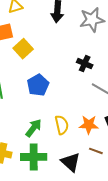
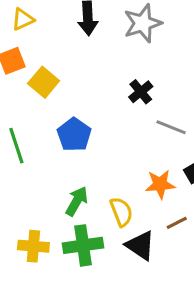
black cross: (85, 64) -> (141, 92), turned 35
yellow semicircle: (62, 125) -> (121, 212), moved
brown line: (96, 151) -> (177, 223), turned -40

